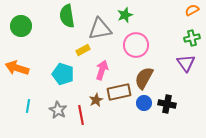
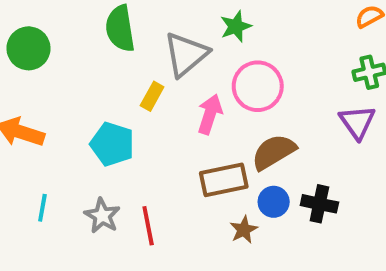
gray triangle: (100, 29) -> (186, 54), turned -30
yellow rectangle: (83, 50) -> (152, 96), turned -32
pink arrow: (102, 70) -> (210, 114), moved
brown semicircle: (144, 78) -> (274, 152), turned 30
brown star: (96, 100) -> (244, 230), moved

